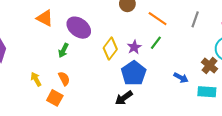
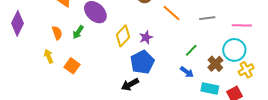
gray line: (195, 19) -> (207, 18), turned 56
green line: (156, 43) -> (191, 50), moved
orange semicircle: (64, 79) -> (57, 33), moved
orange square: (55, 98) -> (72, 66), moved

